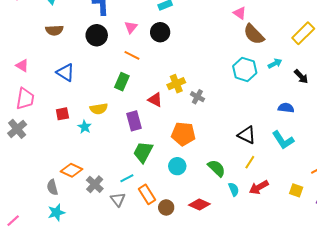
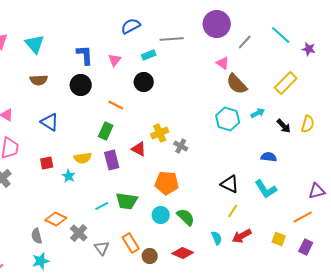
pink triangle: (131, 27) -> (115, 60), moved
purple rectangle: (134, 121) -> (112, 160), moved
green trapezoid: (143, 152) -> (127, 201), turned -110
green semicircle: (217, 168) -> (186, 217), moved
cyan line: (127, 178) -> (102, 206), moved

